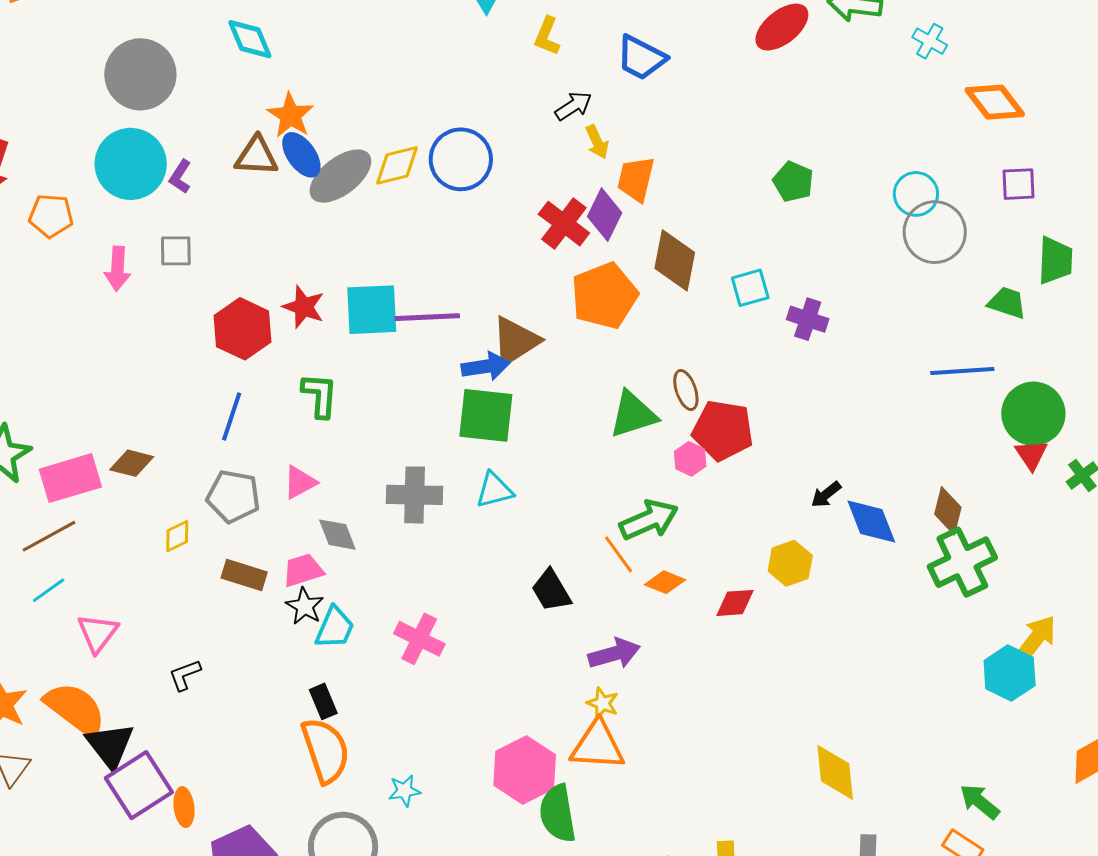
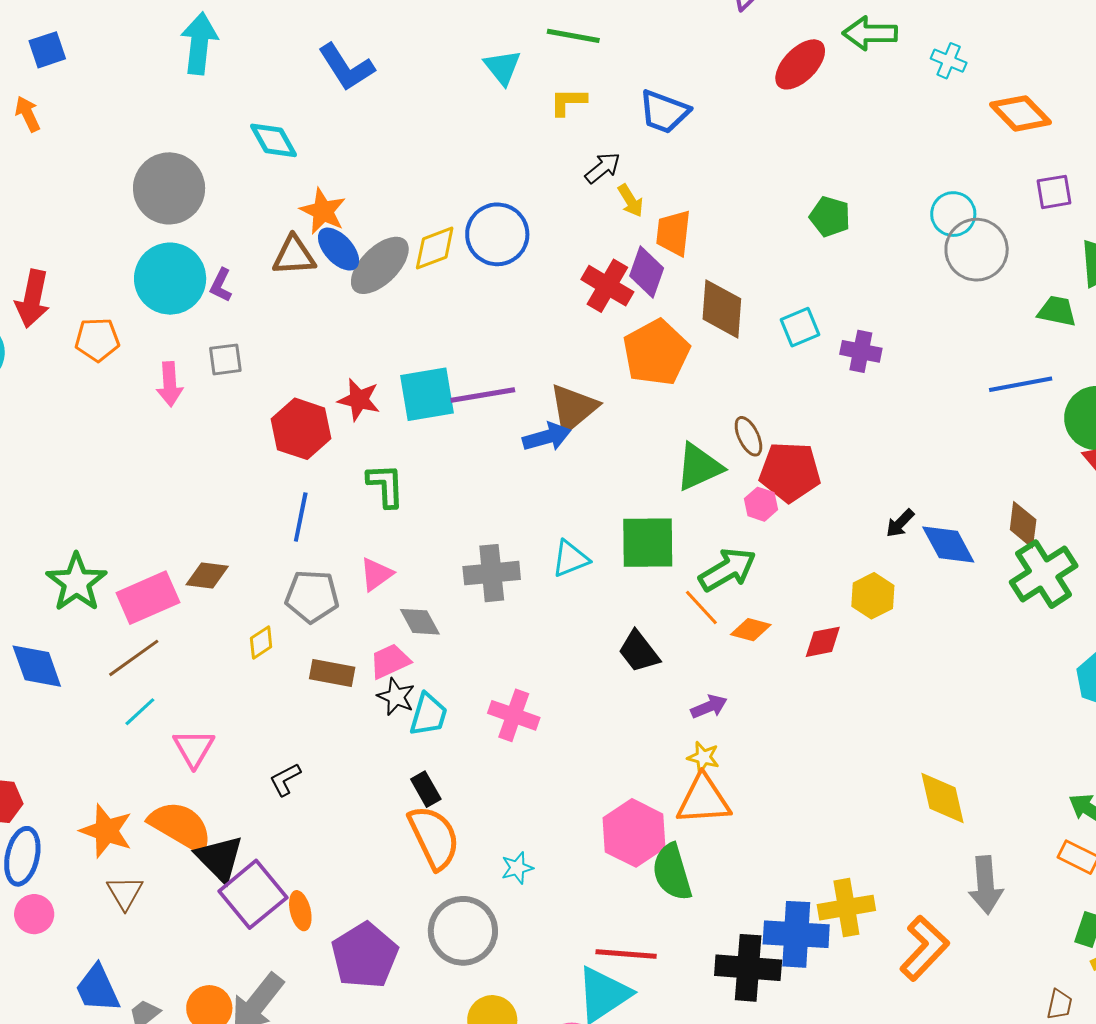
yellow L-shape: (547, 36) -> (568, 102), turned 75
green square: (486, 415) -> (648, 543), moved
purple arrow: (614, 654) -> (709, 707), size x0.7

